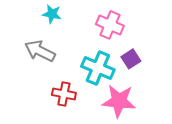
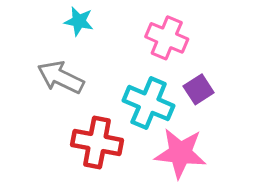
red cross: (64, 94) -> (97, 142), size x1.4

